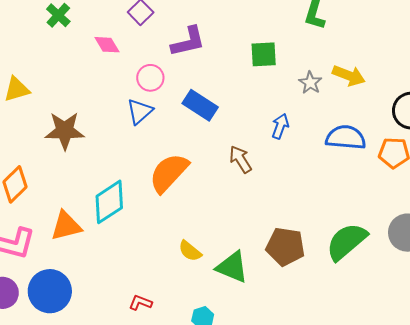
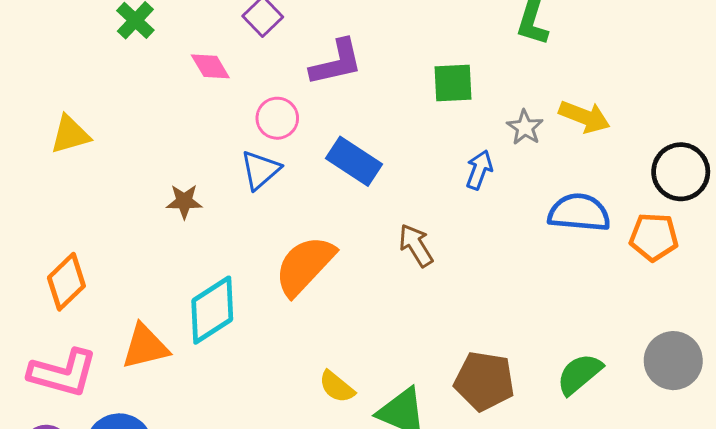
blue arrow: (280, 126) -> (479, 170), moved
brown star: (65, 131) -> (184, 201), moved, size x0.6
green semicircle: (347, 242) -> (579, 374), size x0.7

